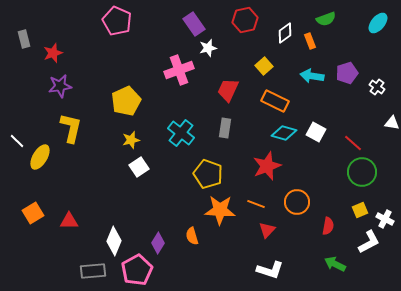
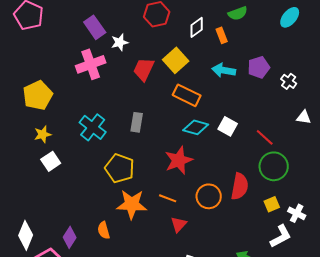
purple rectangle: (194, 24) -> (95, 27), moved
yellow square: (264, 66) -> (176, 60), size x1.4
red trapezoid: (228, 90) -> (144, 69), moved
red semicircle: (328, 226) -> (240, 186), moved, size x1.5

